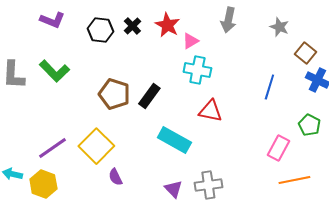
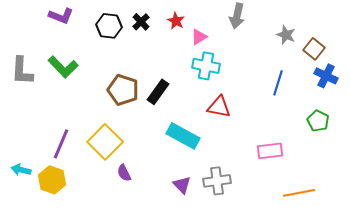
red star: (167, 25) -> (176, 21), size x0.7
gray star: (279, 27) -> (286, 35), moved
purple line: (52, 148) -> (61, 144), turned -32
pink rectangle: (278, 148) -> (270, 151), moved, turned 55
orange line: (294, 180) -> (299, 193), moved

